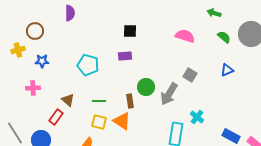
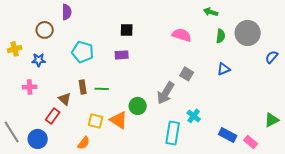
brown circle: (35, 31) -> (45, 30), moved
green semicircle: (224, 37) -> (221, 36), turned 56
cyan pentagon: (88, 65) -> (83, 52), moved
green circle: (146, 87) -> (138, 106), moved
green line: (99, 101) -> (102, 89), moved
brown rectangle: (130, 101) -> (83, 87), moved

